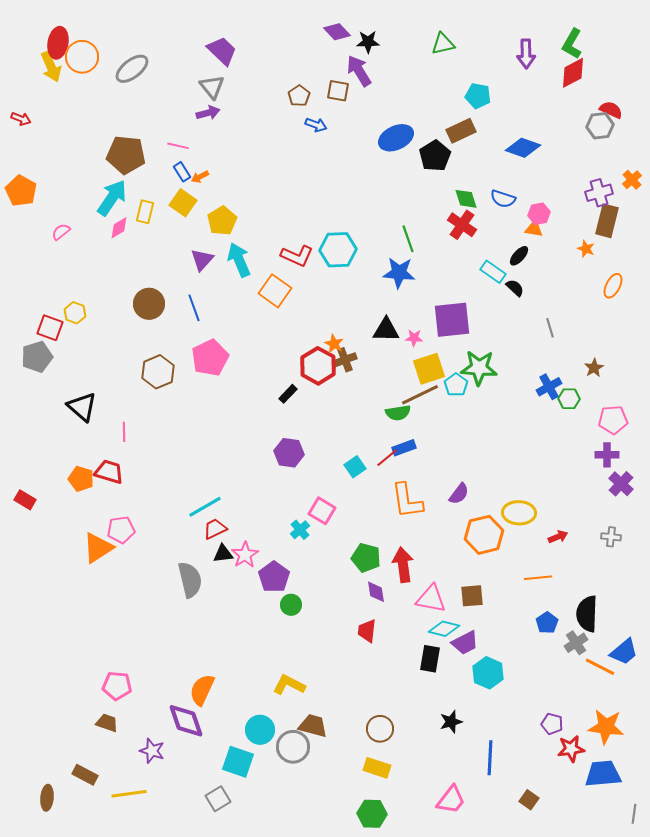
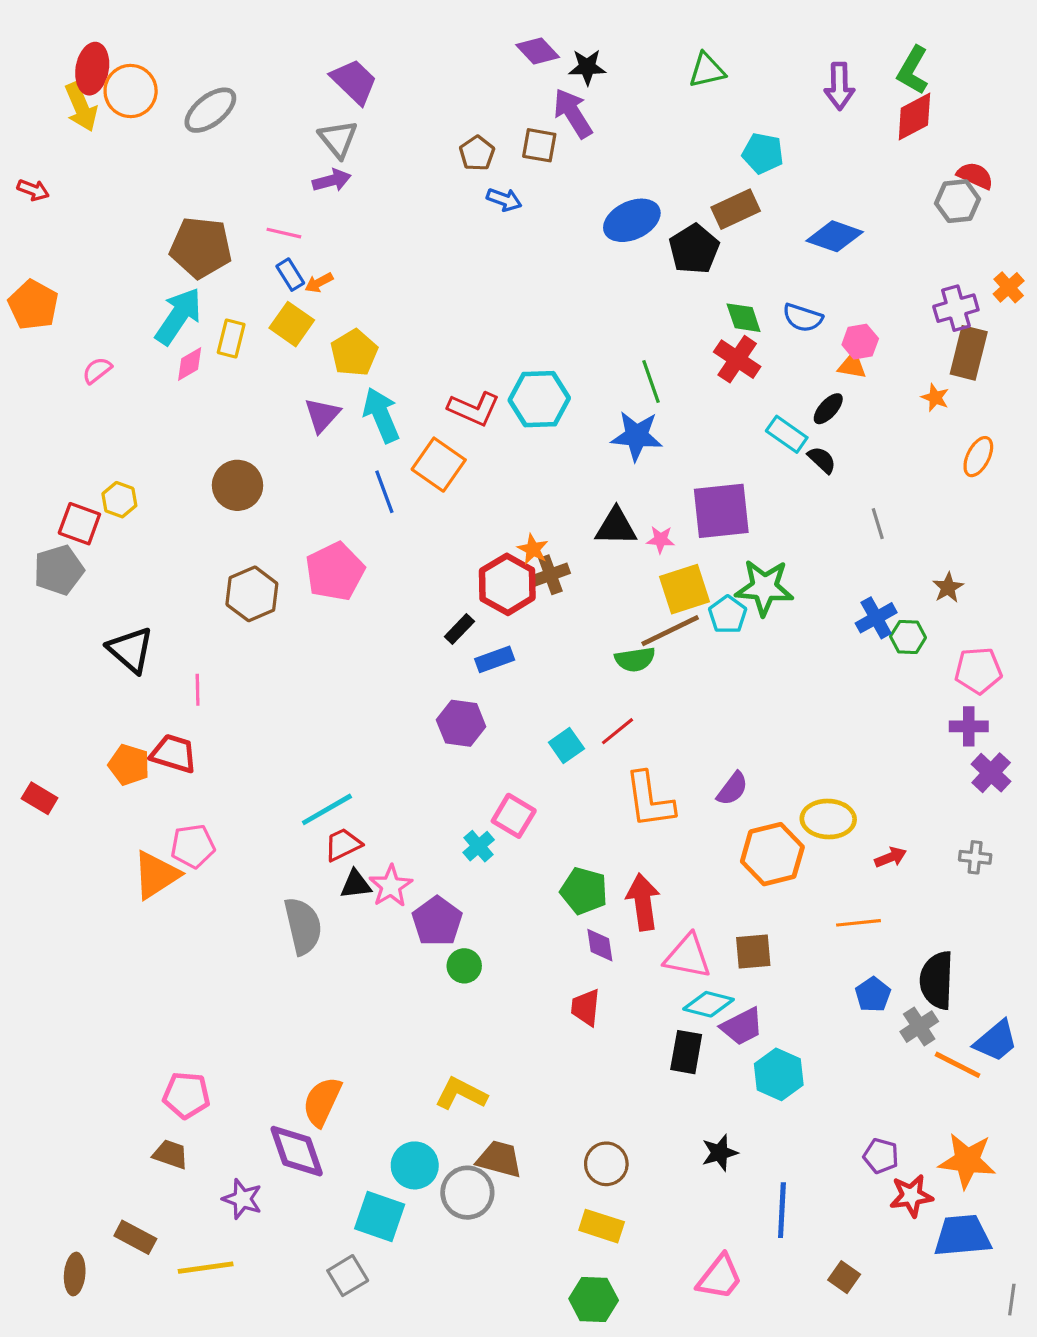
blue line: (194, 308) -> (384, 492), moved
blue rectangle: (404, 448) -> (495, 659), moved

